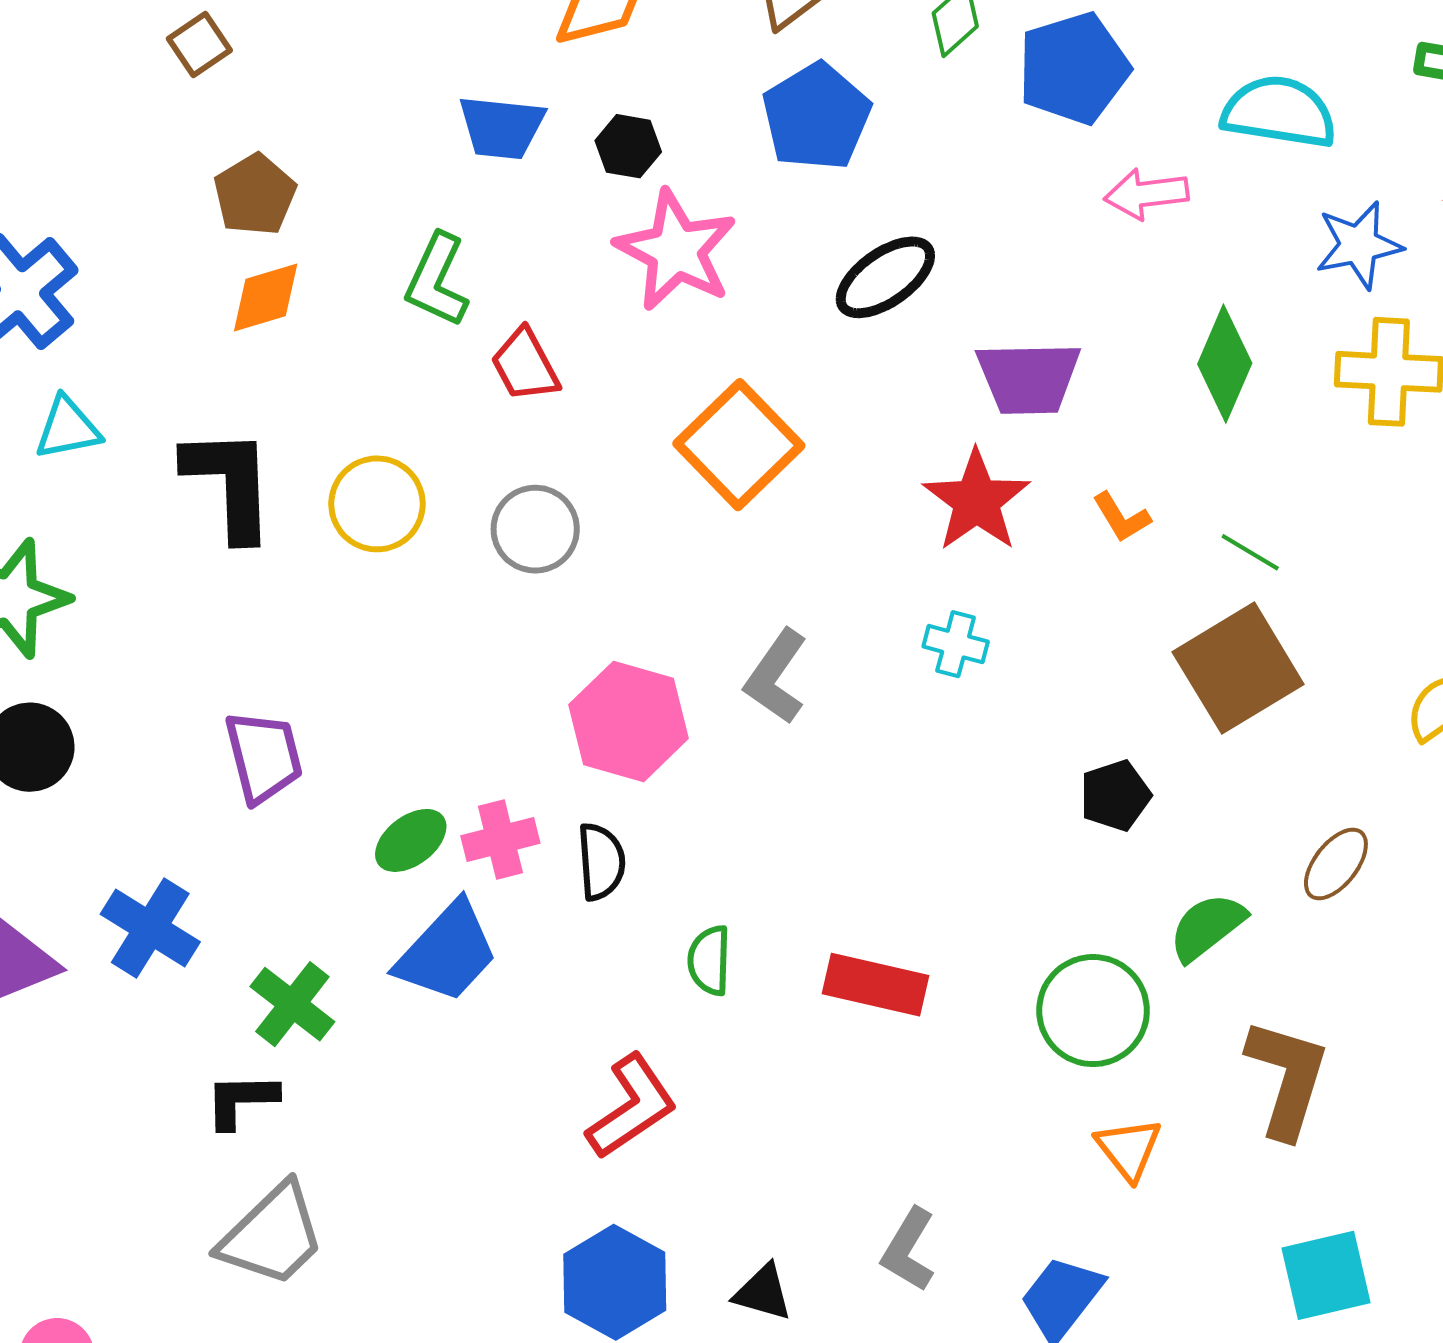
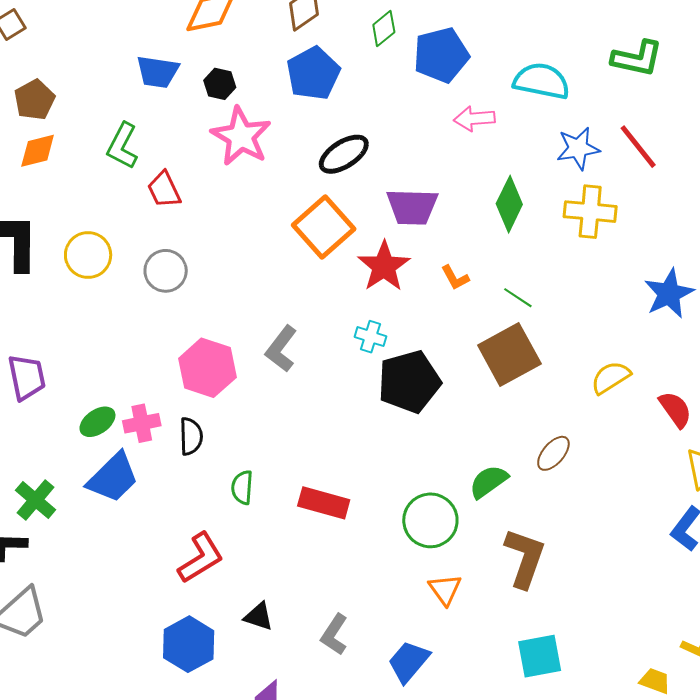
orange square: (739, 445) -> (324, 227), moved
black pentagon: (1115, 796) -> (409, 382), moved, size x1.8
black triangle: (763, 1292) -> (259, 616), moved

